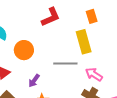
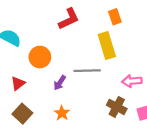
pink arrow: (94, 74) -> (132, 81), moved, turned -36
purple arrow: (34, 81) -> (60, 83), moved

